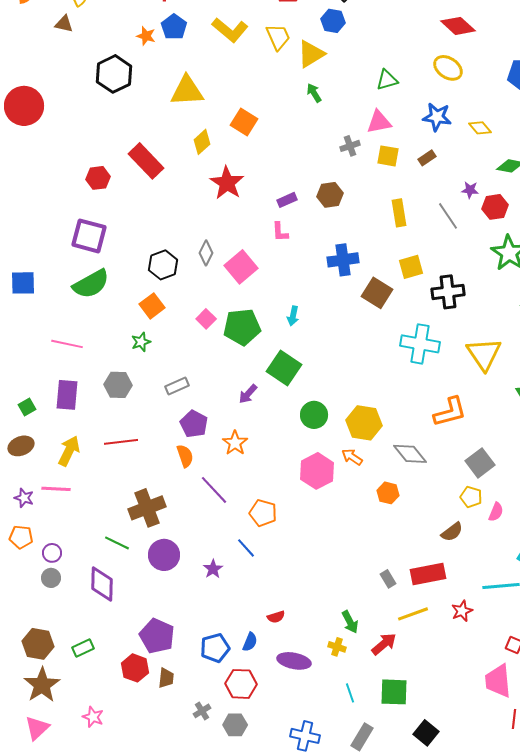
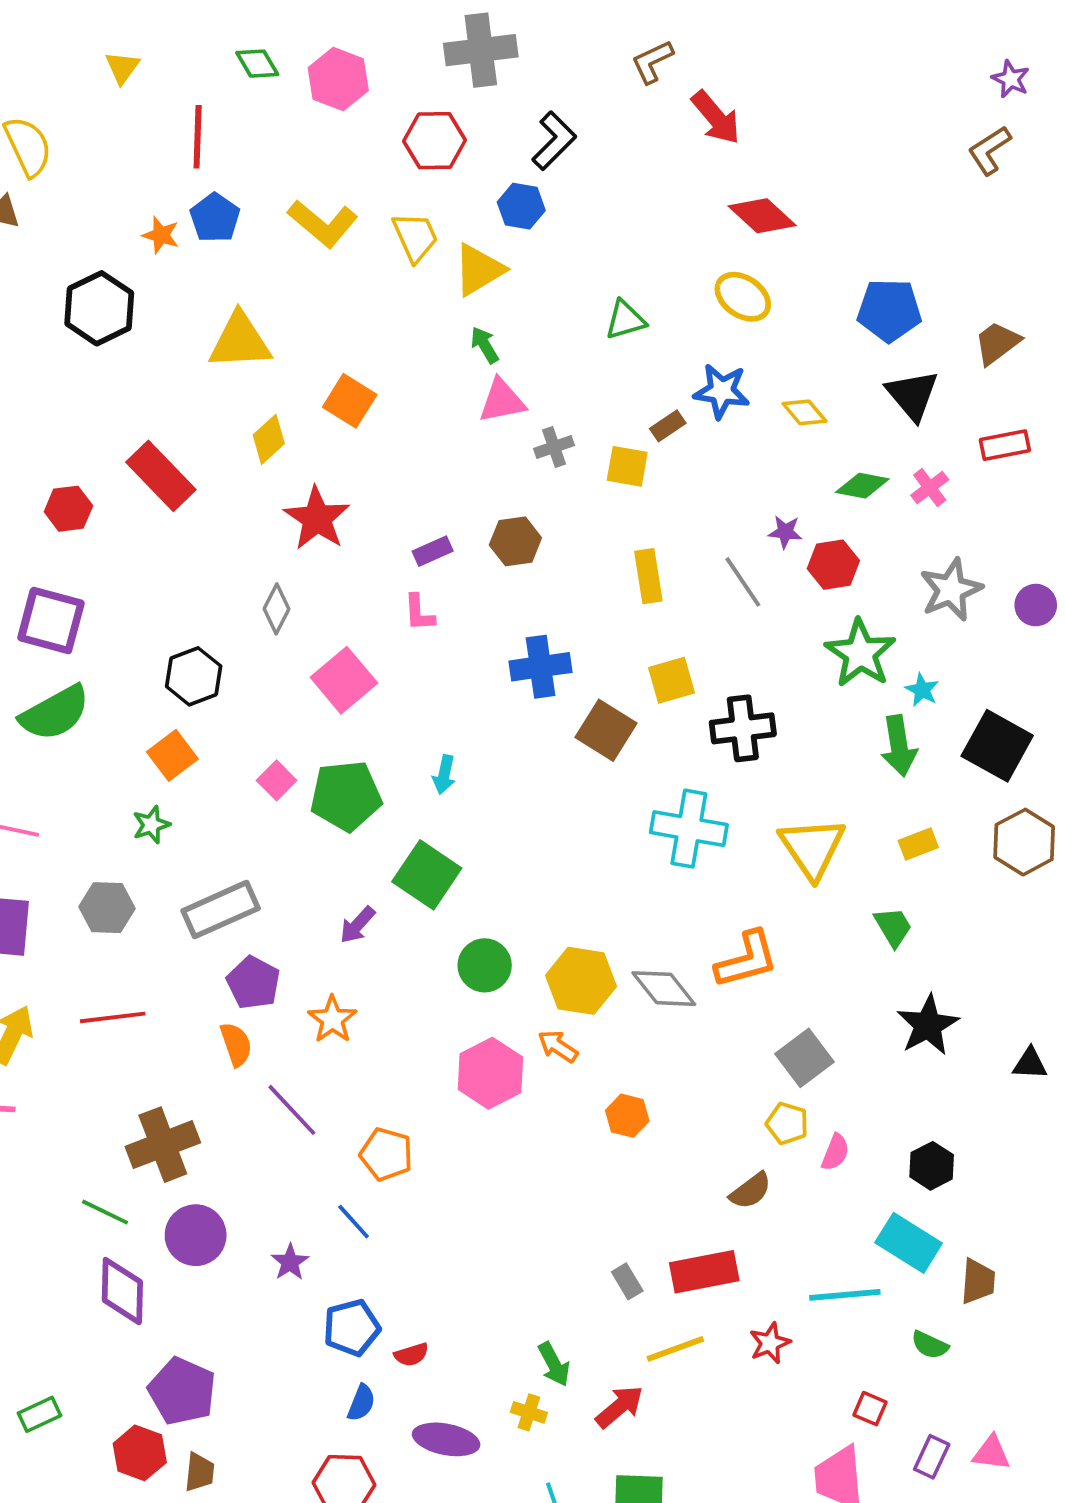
pink triangle: (379, 122) -> (502, 401), moved
brown rectangle: (427, 158) -> (668, 426), moved
gray diamond: (206, 253) -> (277, 609), moved
gray rectangle: (177, 386) -> (221, 910), size x1.6
gray diamond: (410, 454) -> (664, 989), moved
purple diamond: (102, 584) -> (122, 1291), moved
blue pentagon: (215, 648) -> (352, 1328), moved

